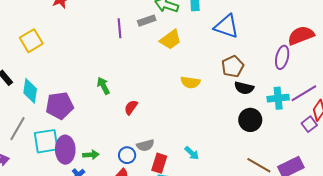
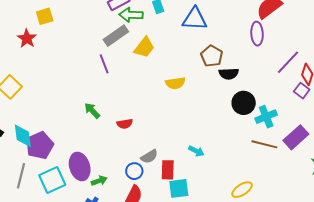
gray rectangle: (147, 21) -> (116, 36), size x1.4
purple line: (119, 28) -> (104, 64), moved
cyan cross: (278, 98) -> (266, 117), moved
purple pentagon: (60, 106) -> (40, 145), moved
red semicircle: (131, 107) -> (125, 124), turned -119
purple ellipse: (65, 150) -> (80, 166), moved

